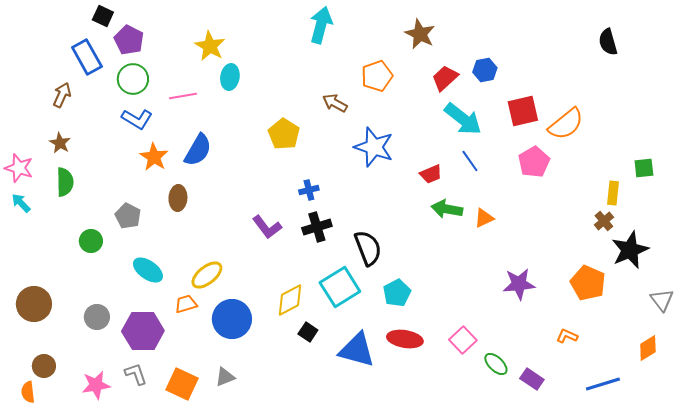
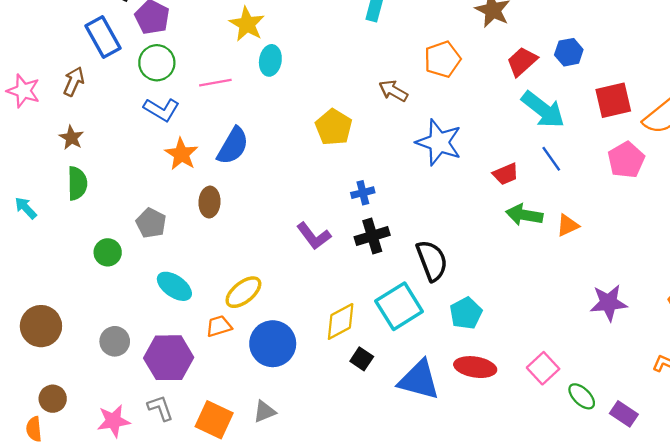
pink star: (19, 168) -> (23, 91), moved

